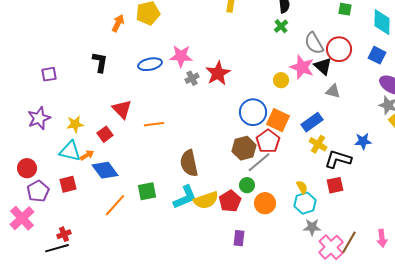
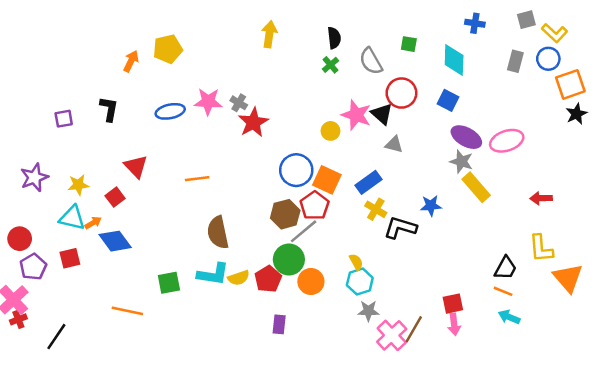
gray semicircle: (314, 43) -> (371, 61), moved
purple square: (49, 74) -> (64, 119), moved
gray cross: (192, 78) -> (239, 103), moved, turned -32
orange line: (154, 124) -> (197, 179), moved
green circle: (247, 185) -> (289, 259), size x1.6
red square: (335, 185) -> (453, 304), moved
green square: (147, 191) -> (169, 283), moved
cyan L-shape: (185, 197) -> (213, 274), turned 32
yellow semicircle: (206, 200) -> (239, 278), size x0.7
orange line: (115, 205) -> (127, 311), moved, turned 60
red cross: (64, 234) -> (18, 319), moved
black line: (57, 248) -> (56, 337), turned -40

